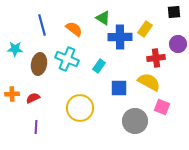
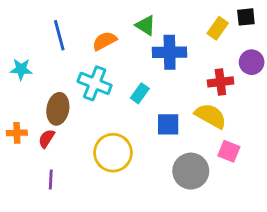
orange semicircle: (74, 29) -> (105, 41), turned -66
yellow rectangle: (145, 29) -> (218, 28), moved
brown ellipse: (39, 64) -> (58, 109), moved
red semicircle: (33, 98) -> (47, 139), turned -32

